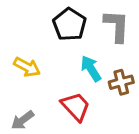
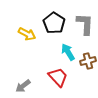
yellow arrow: (27, 67) -> (27, 34), moved

